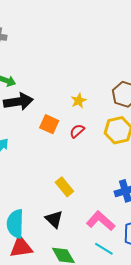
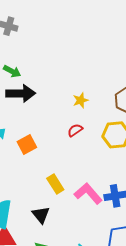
orange square: (49, 124) -> (27, 144), moved, turned 30
pink L-shape: (101, 221) -> (88, 193), moved

